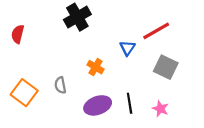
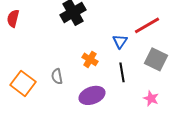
red semicircle: (18, 34) -> (13, 18), moved
black line: (130, 103) -> (122, 72), moved

